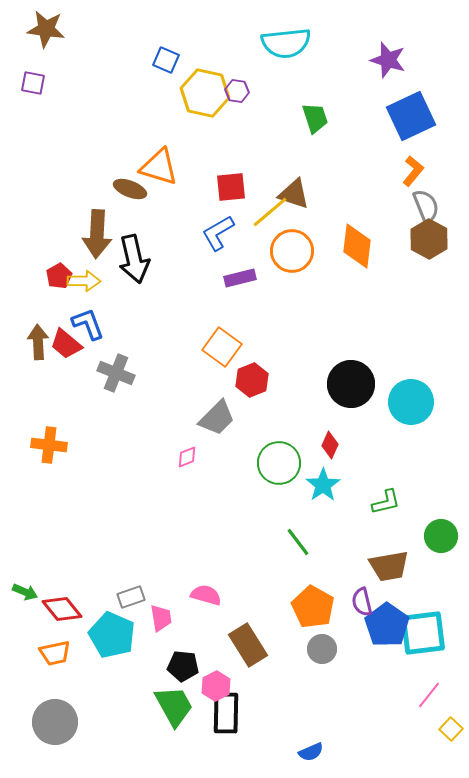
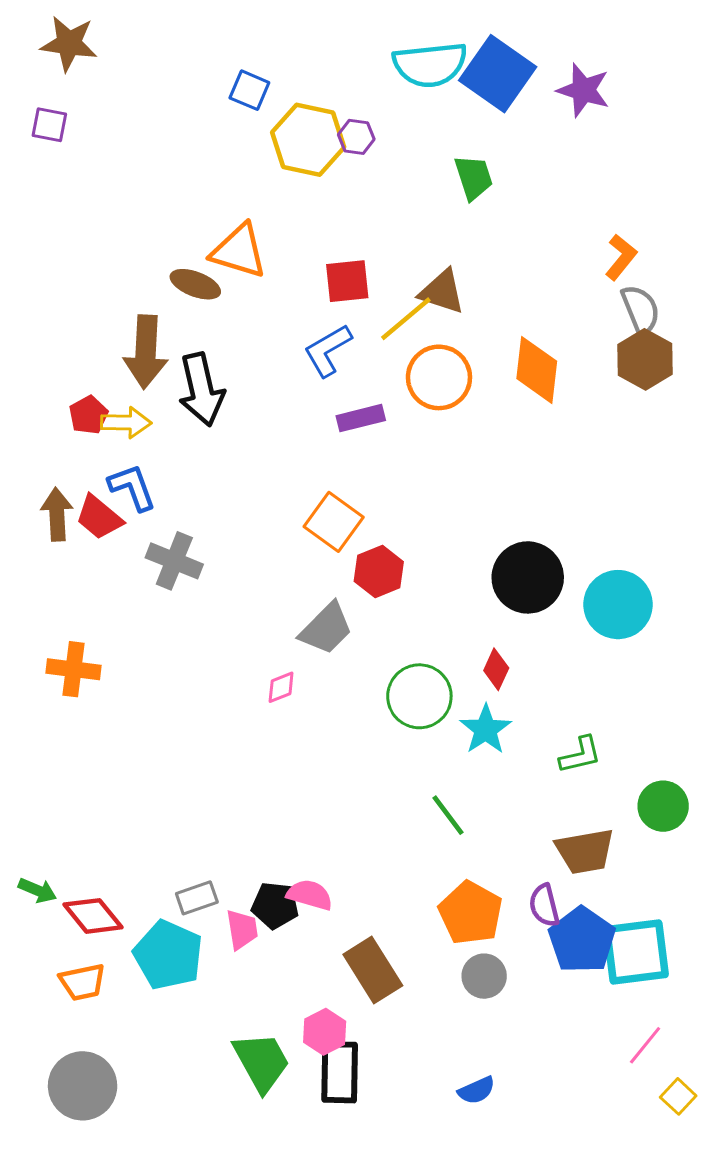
blue square: (411, 116) -> (498, 74), moved, turned -30
black pentagon: (183, 666) -> (275, 905), moved
blue semicircle: (311, 752) -> (477, 1090), moved

